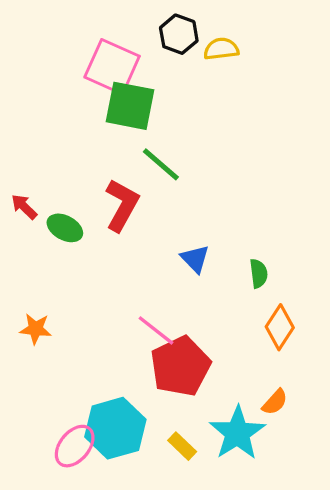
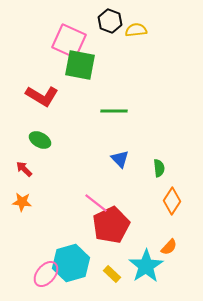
green line: (161, 164) -> (114, 111), moved, turned -40
red L-shape: (122, 205) -> (42, 96), moved, turned 92
red arrow: (24, 207) -> (24, 169), moved

